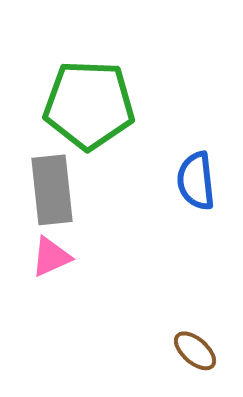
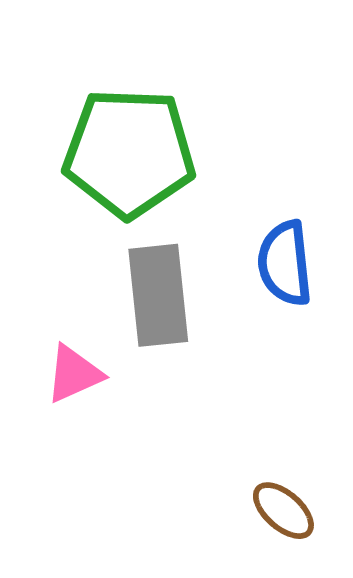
gray rectangle: (52, 190) -> (158, 295), moved

